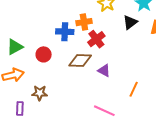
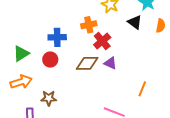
black triangle: (130, 22) -> (135, 22), turned -42
blue cross: (65, 32) -> (57, 37), moved
purple triangle: (104, 71) -> (110, 63), moved

